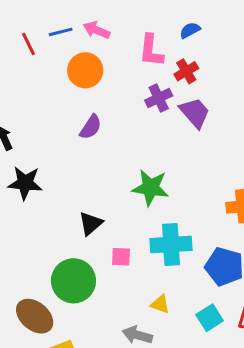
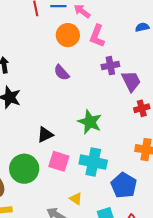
pink L-shape: (151, 50) -> (97, 36), moved
red cross: (186, 71) -> (142, 108), moved
purple semicircle: (91, 127) -> (62, 73), turned 90
pink square: (121, 257) -> (59, 161), size x1.5

